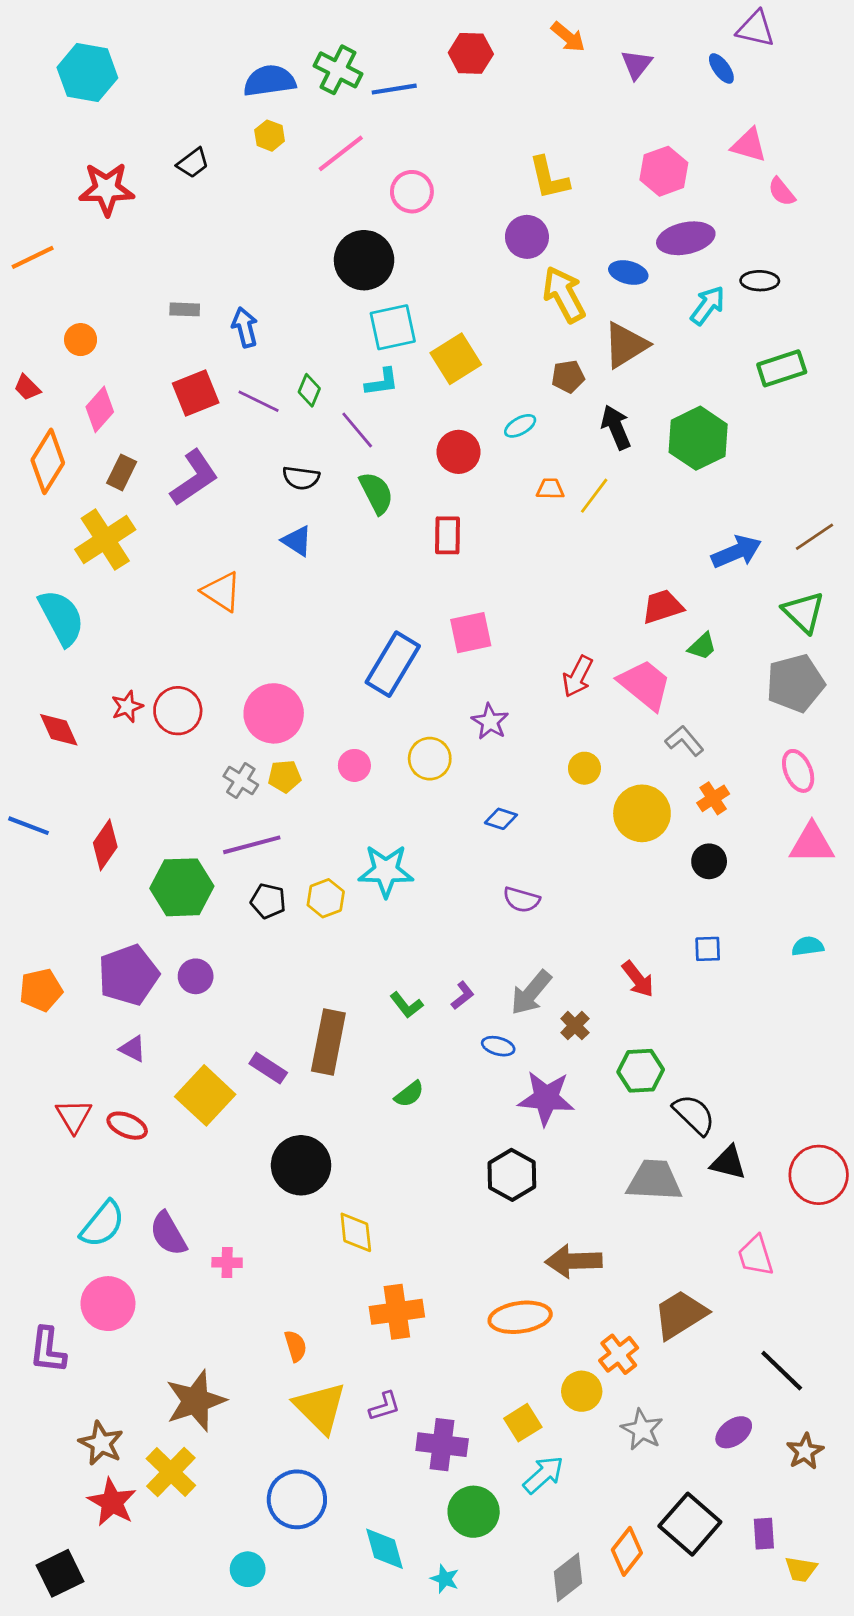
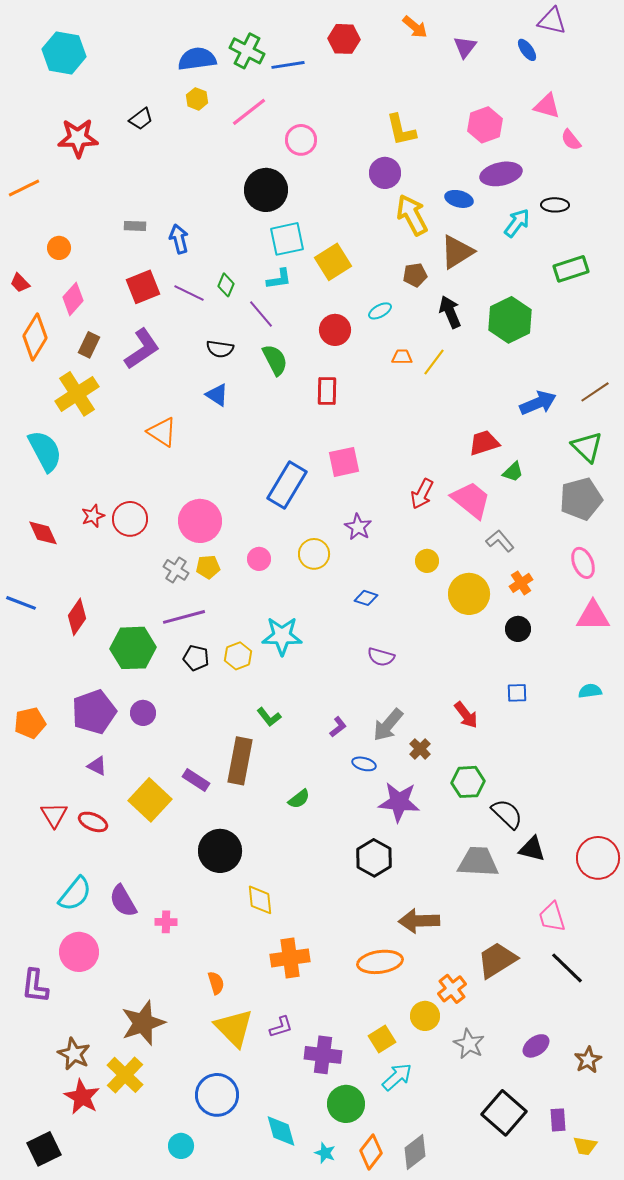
green L-shape: (406, 1005) -> (269, 717), moved
black line: (782, 1371) -> (567, 968), moved
orange diamond: (627, 1551) -> (371, 1152), moved

